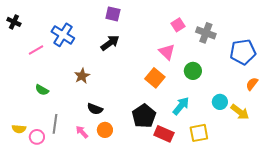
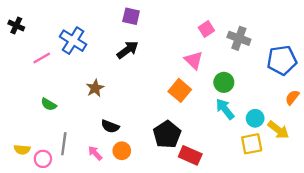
cyan arrow: (181, 106) -> (225, 109), moved, turned -78
yellow square: (199, 133) -> (252, 144), moved

